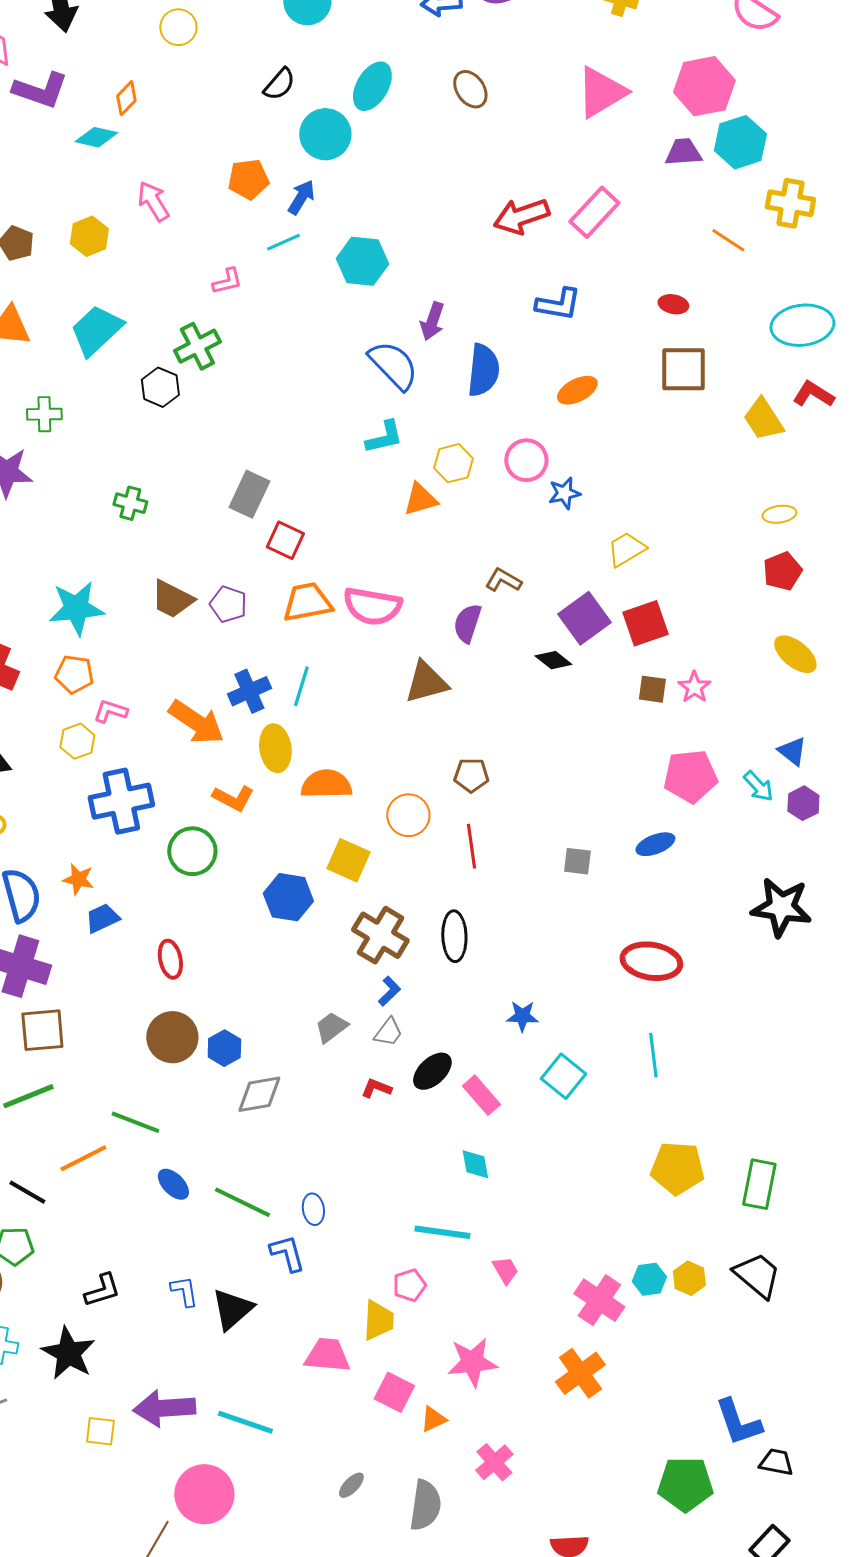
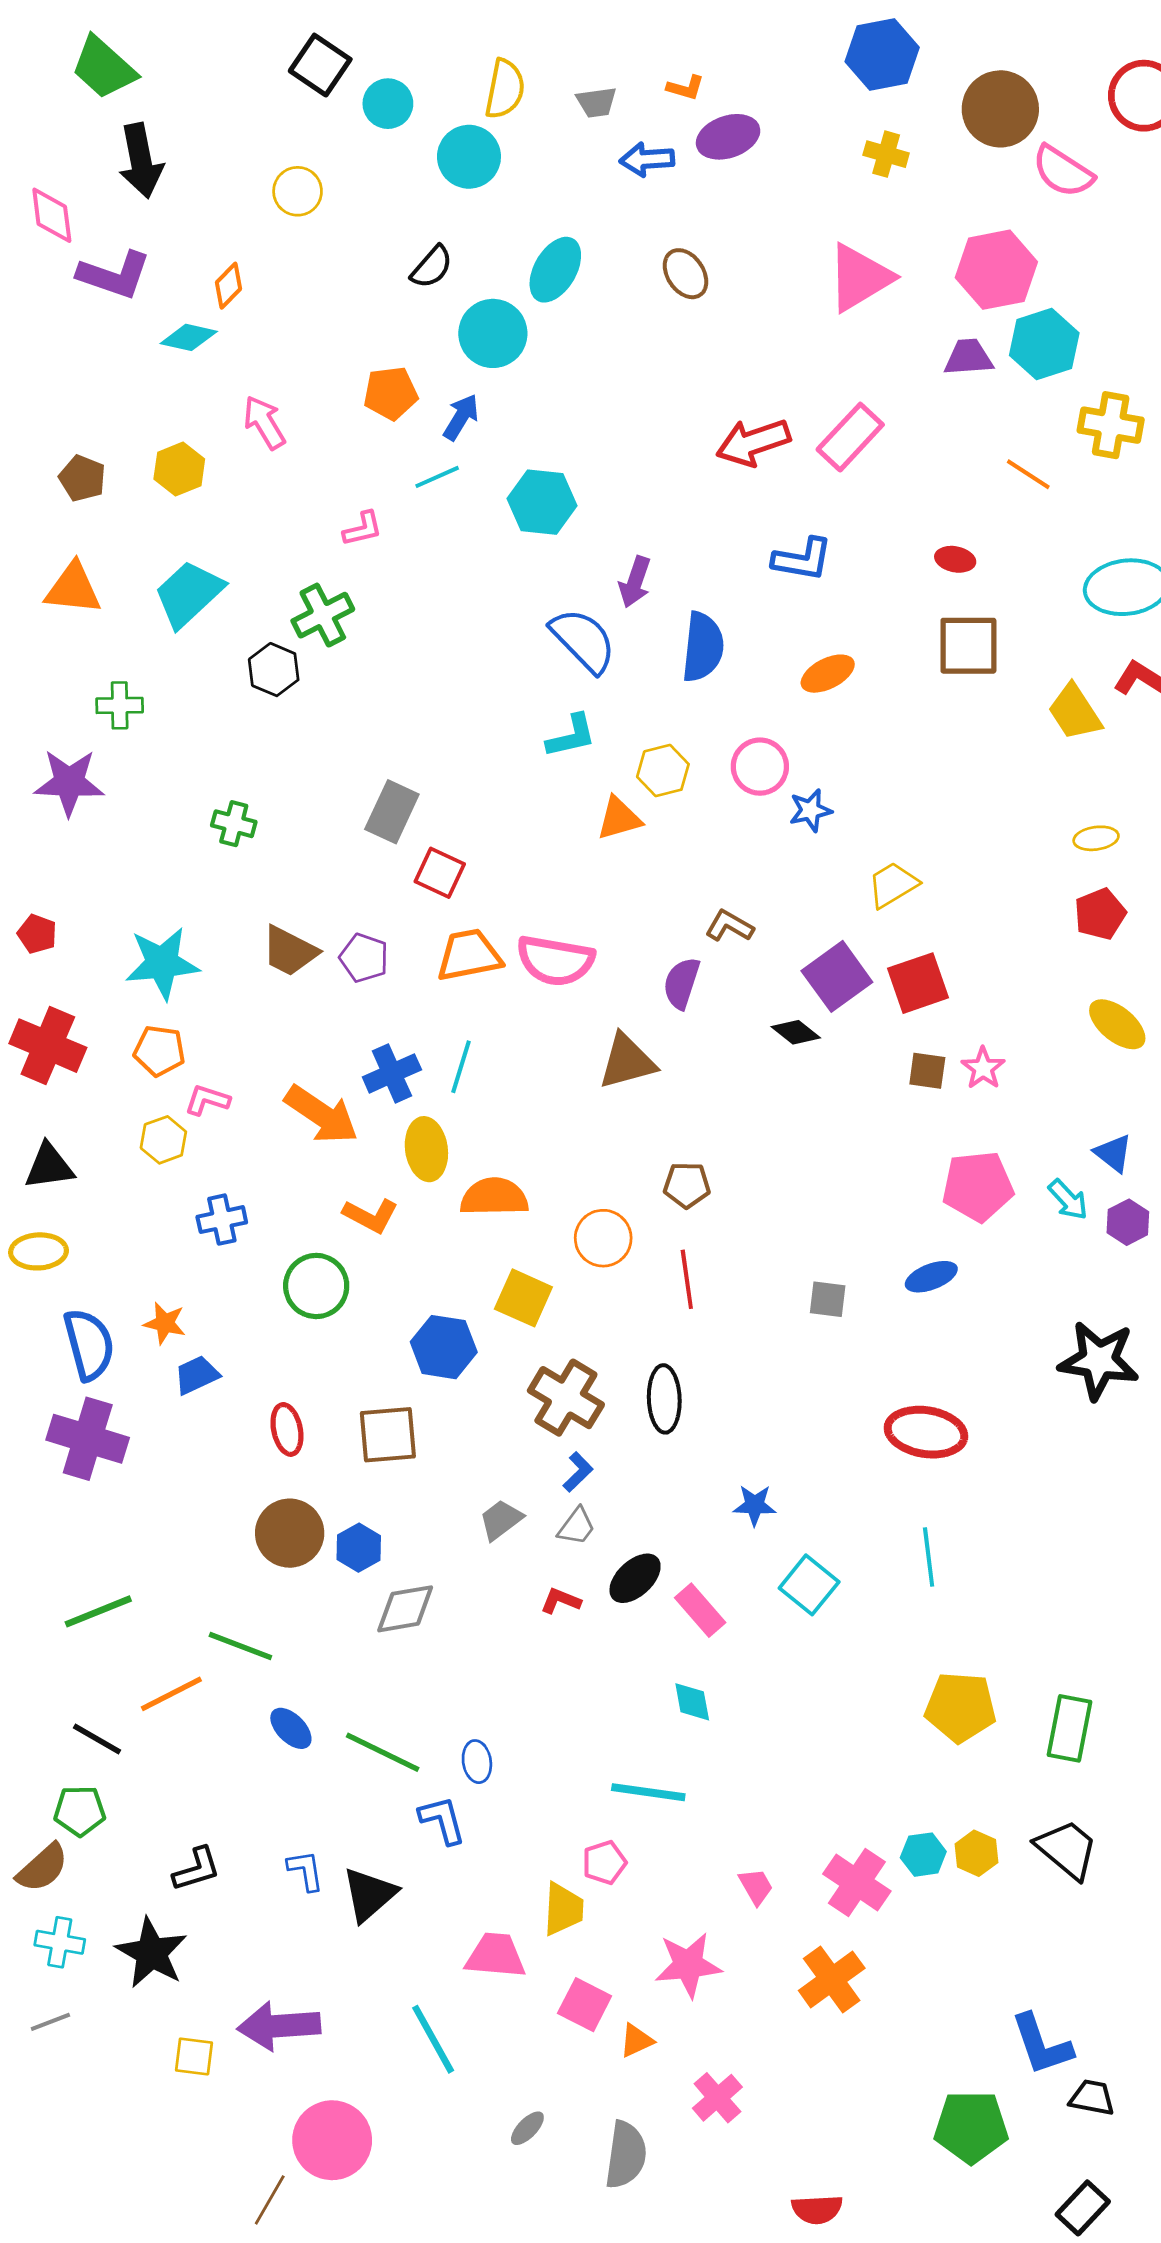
blue cross: (121, 801) -> (222, 1220), size x0.6
brown square: (42, 1030) -> (388, 1435), moved
pink trapezoid: (505, 1270) -> (756, 1886), moved
cyan line: (245, 1422) -> (433, 2039), moved, turned 42

